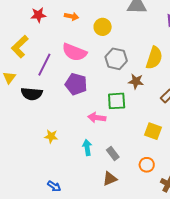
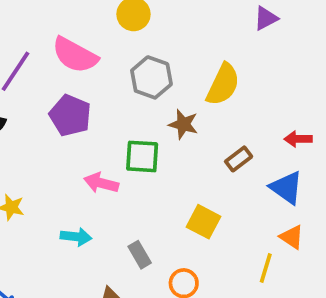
cyan arrow: (87, 147) -> (76, 237), turned 98
gray rectangle: (113, 153) -> (140, 255), moved

